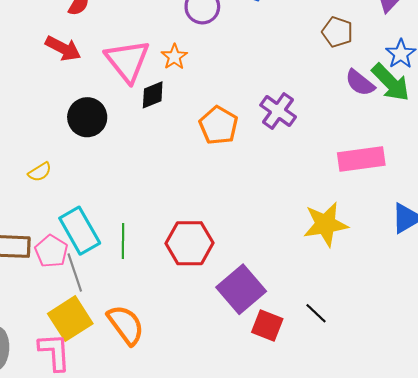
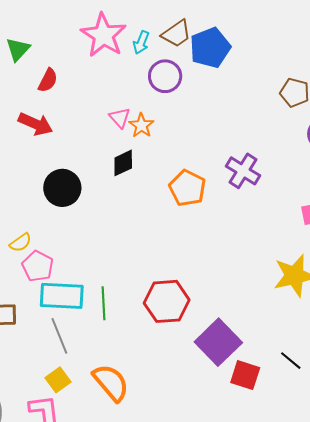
pink triangle: (127, 61) -> (120, 118), moved, size x0.5
cyan rectangle: (80, 231) -> (62, 296), turned -54
pink pentagon: (51, 251) -> (38, 266), moved
yellow square: (70, 319) -> (58, 380), size x0.6

